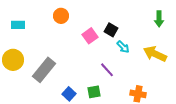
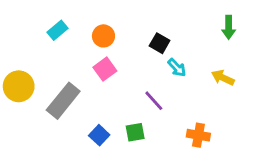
orange circle: (61, 16) -> (103, 36), moved
cyan rectangle: (18, 25) -> (57, 30), moved, turned -40
pink square: (90, 36) -> (105, 69), moved
yellow arrow: (155, 54) -> (223, 78), size x0.7

